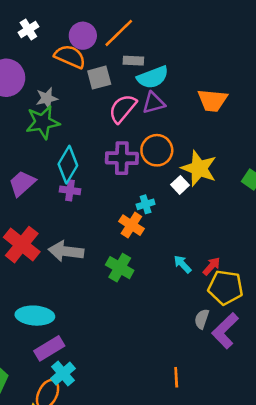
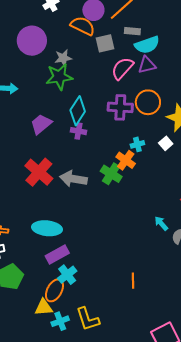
white square: (180, 185) -> (166, 143), moved
cyan arrow: (182, 264) -> (161, 223), moved
green cross: (120, 268) -> (111, 174), moved
orange line: (176, 377) -> (133, 281), moved

